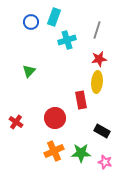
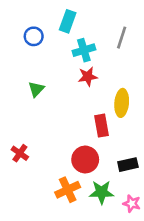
blue circle: (31, 22) -> (34, 36), moved
red star: (99, 59) -> (88, 77), moved
red circle: (55, 118) -> (85, 160), moved
black rectangle: (102, 131) -> (128, 165), turned -42

